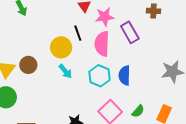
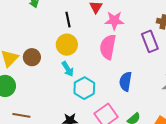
purple rectangle: (130, 32) -> (150, 41), moved
black line: (78, 33) -> (68, 20), moved
cyan hexagon: (99, 76) -> (84, 88), moved

